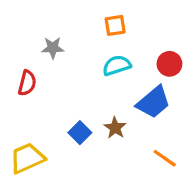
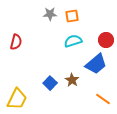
gray star: (53, 48) -> (50, 14), moved
red semicircle: (27, 83) -> (16, 42), moved
yellow trapezoid: (27, 158) -> (17, 99), turned 140

